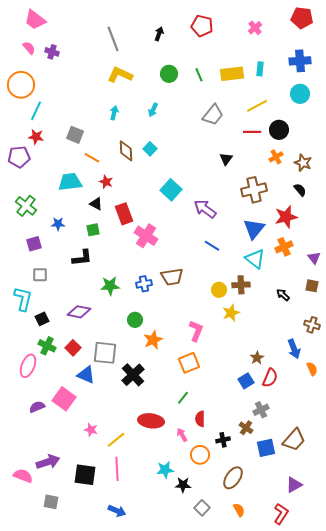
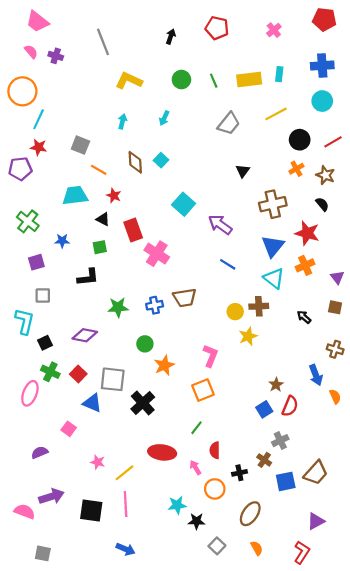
gray line: (113, 39) -> (103, 42), moved
red line: (252, 132) -> (333, 142), moved, turned -30
red star: (286, 217) -> (307, 233), turned 30
pink square: (64, 399) -> (69, 429), size x0.6
purple semicircle: (37, 407) -> (40, 452), moved
gray square: (51, 502) -> (43, 553), moved

